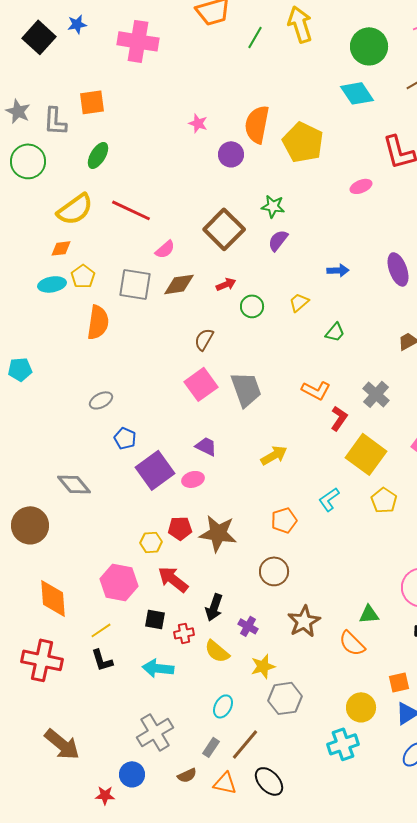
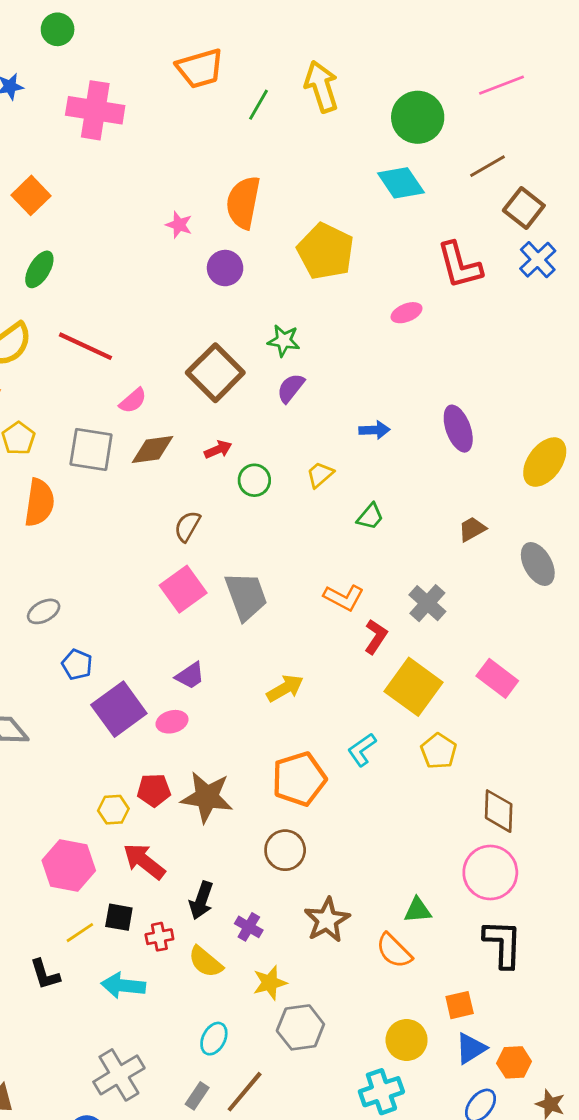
orange square: (92, 102) -> (31, 195), turned -36
orange semicircle: (257, 124) -> (243, 202), moved
purple trapezoid: (206, 446) -> (190, 676), turned 120
orange pentagon: (284, 520) -> (299, 779), size x1.5
yellow line: (101, 630) -> (80, 933), moved

